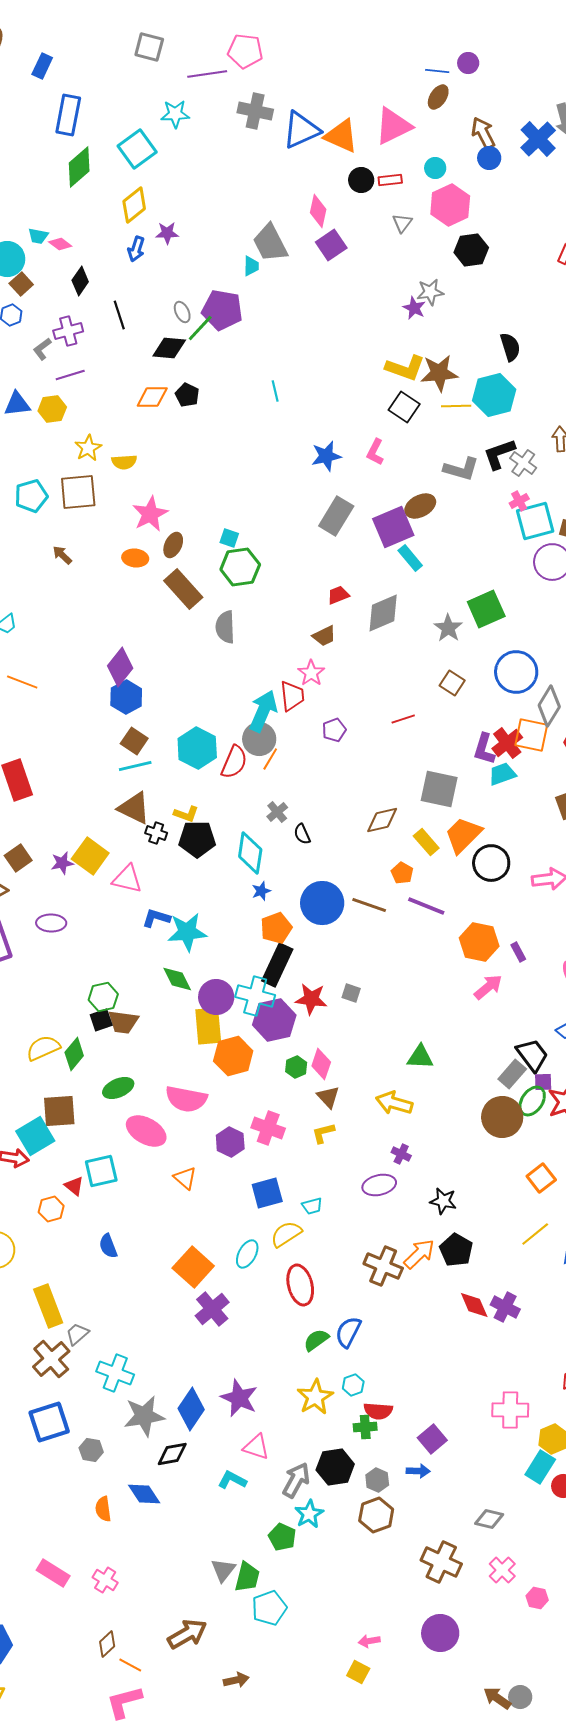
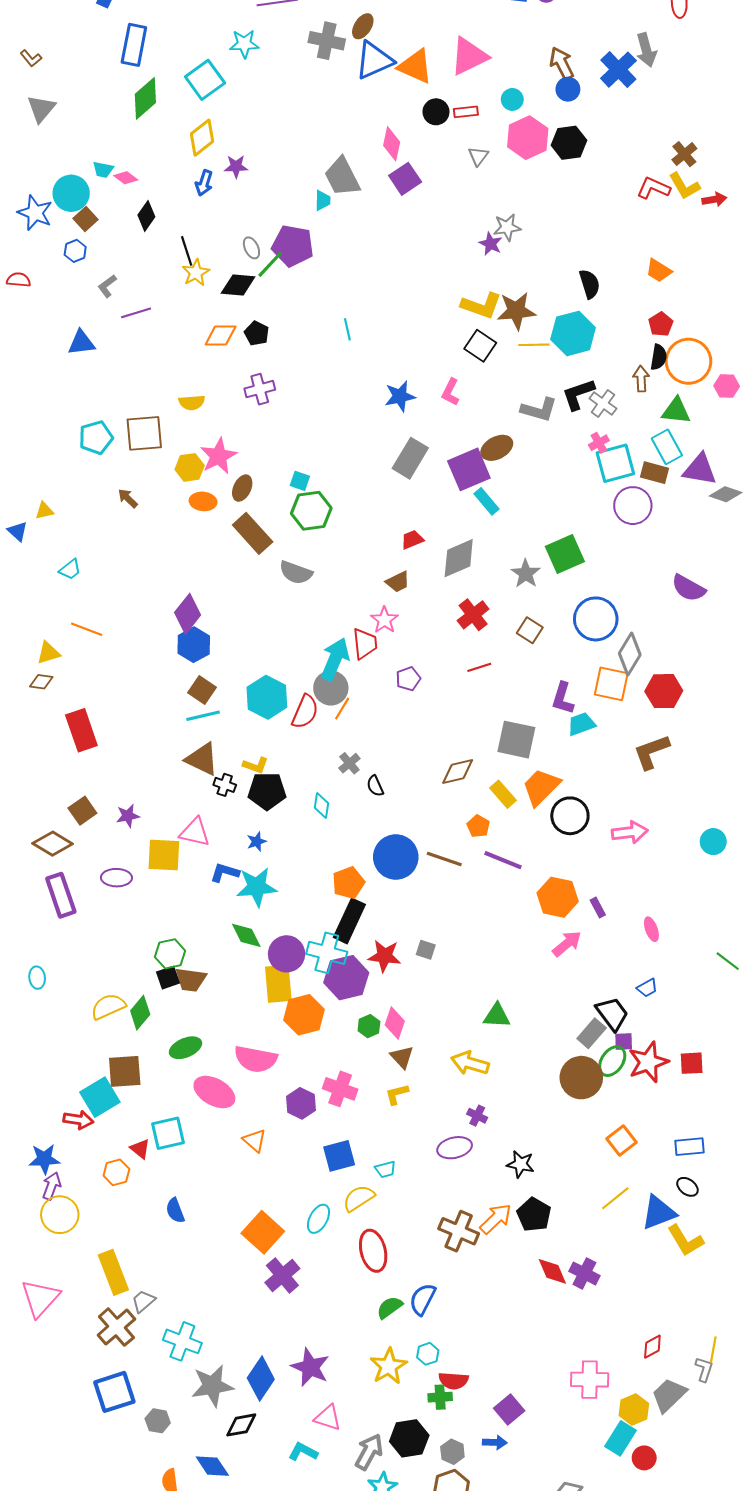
brown ellipse: (438, 97) -> (363, 26), moved
black hexagon: (471, 250) -> (569, 143), moved
purple cross: (68, 331) -> (260, 389), moved
yellow hexagon: (52, 409) -> (190, 467), moved
yellow star: (88, 448) -> (196, 273), moved
gray semicircle: (225, 627) -> (296, 573), turned -68
red cross: (507, 743) -> (473, 615), moved
cyan diamond: (250, 853) -> (322, 805), size x0.6
yellow square: (90, 856) -> (164, 855), moved, turned -33
blue star: (261, 891) -> (257, 842), moved

